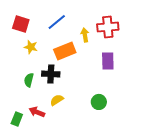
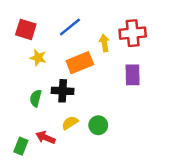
green circle: (99, 102) -> (98, 125), moved

